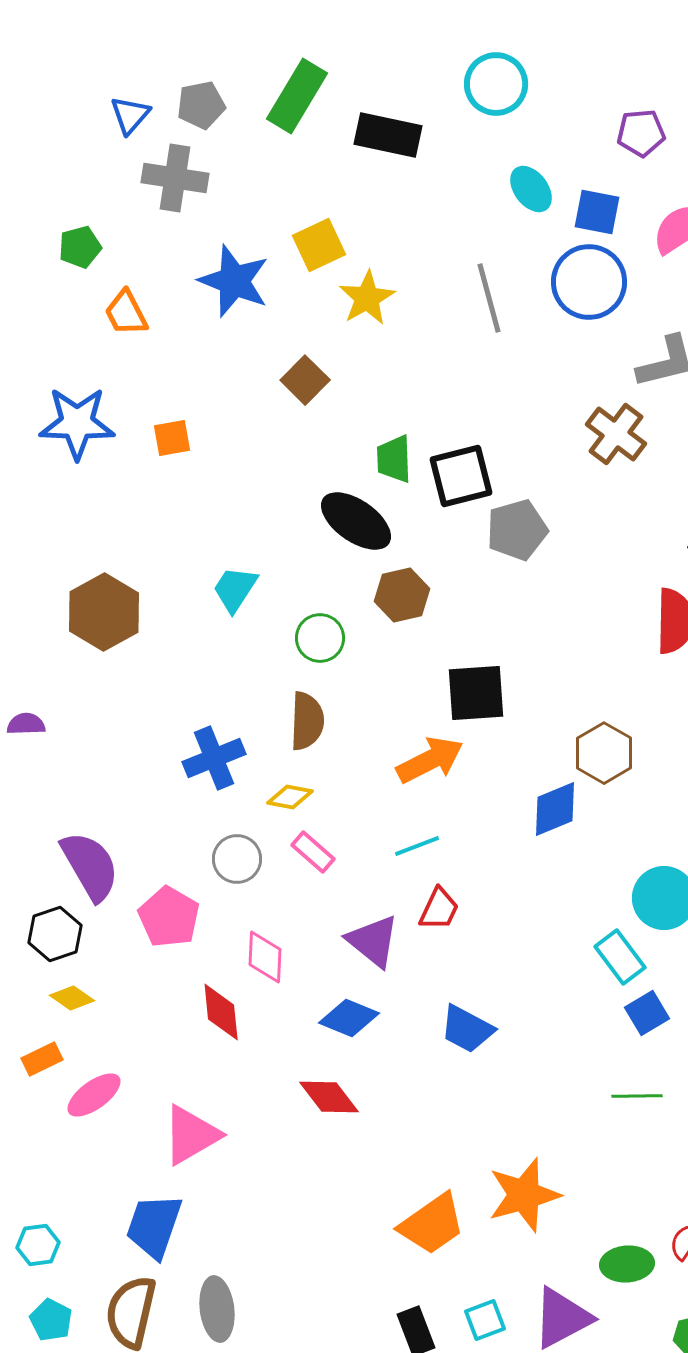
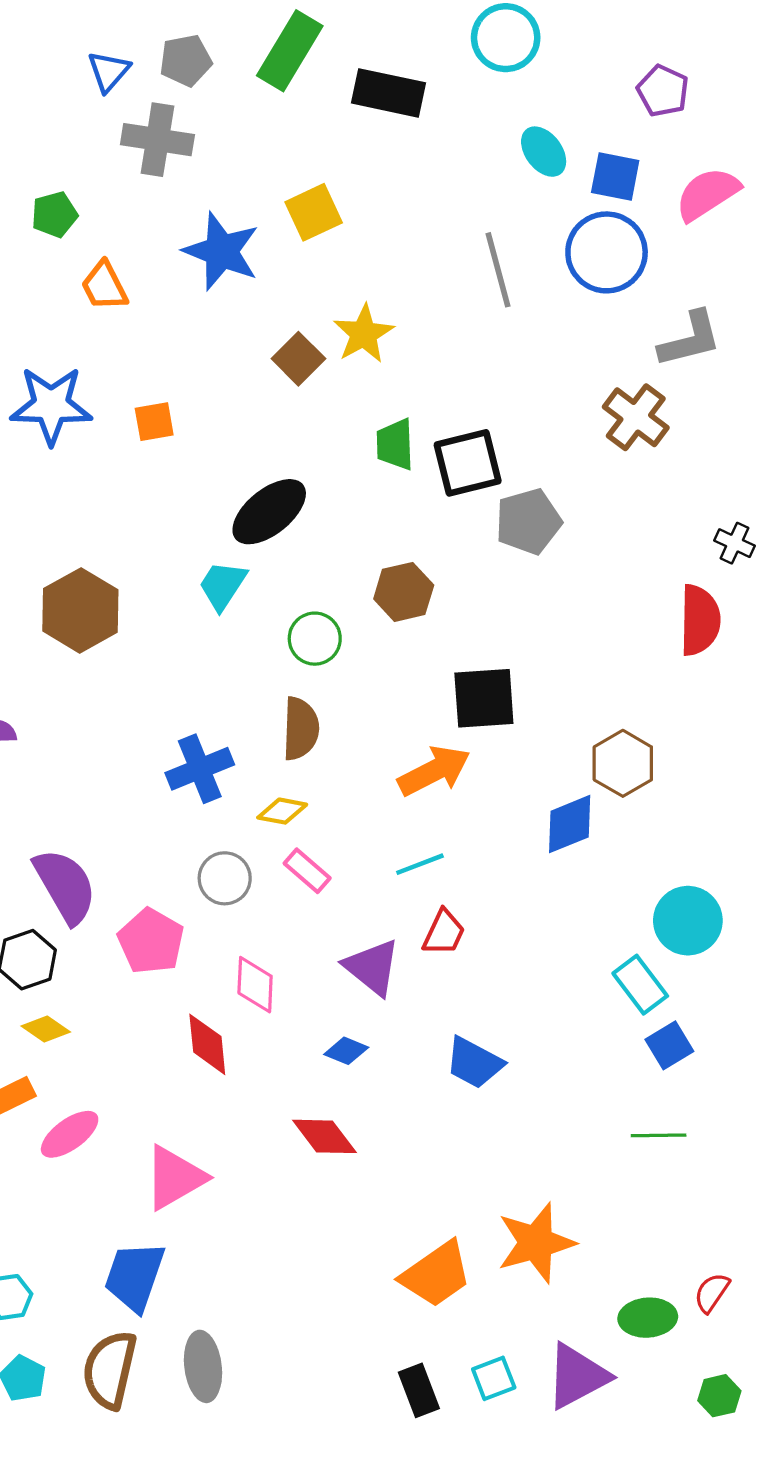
purple pentagon: (641, 133) -> (663, 91), turned 30
yellow star: (367, 298) -> (364, 334), moved
black ellipse: (356, 521) -> (269, 512), moved, turned -74
blue diamond: (349, 1018) -> (346, 1051), size x0.7

